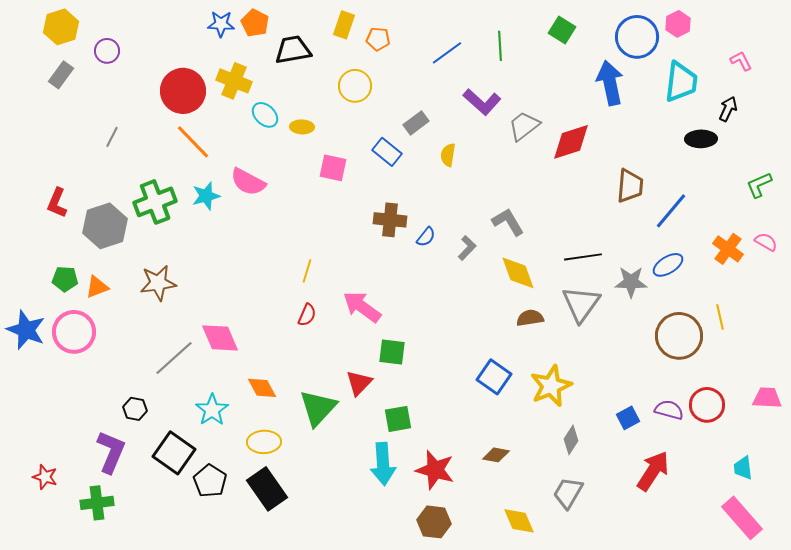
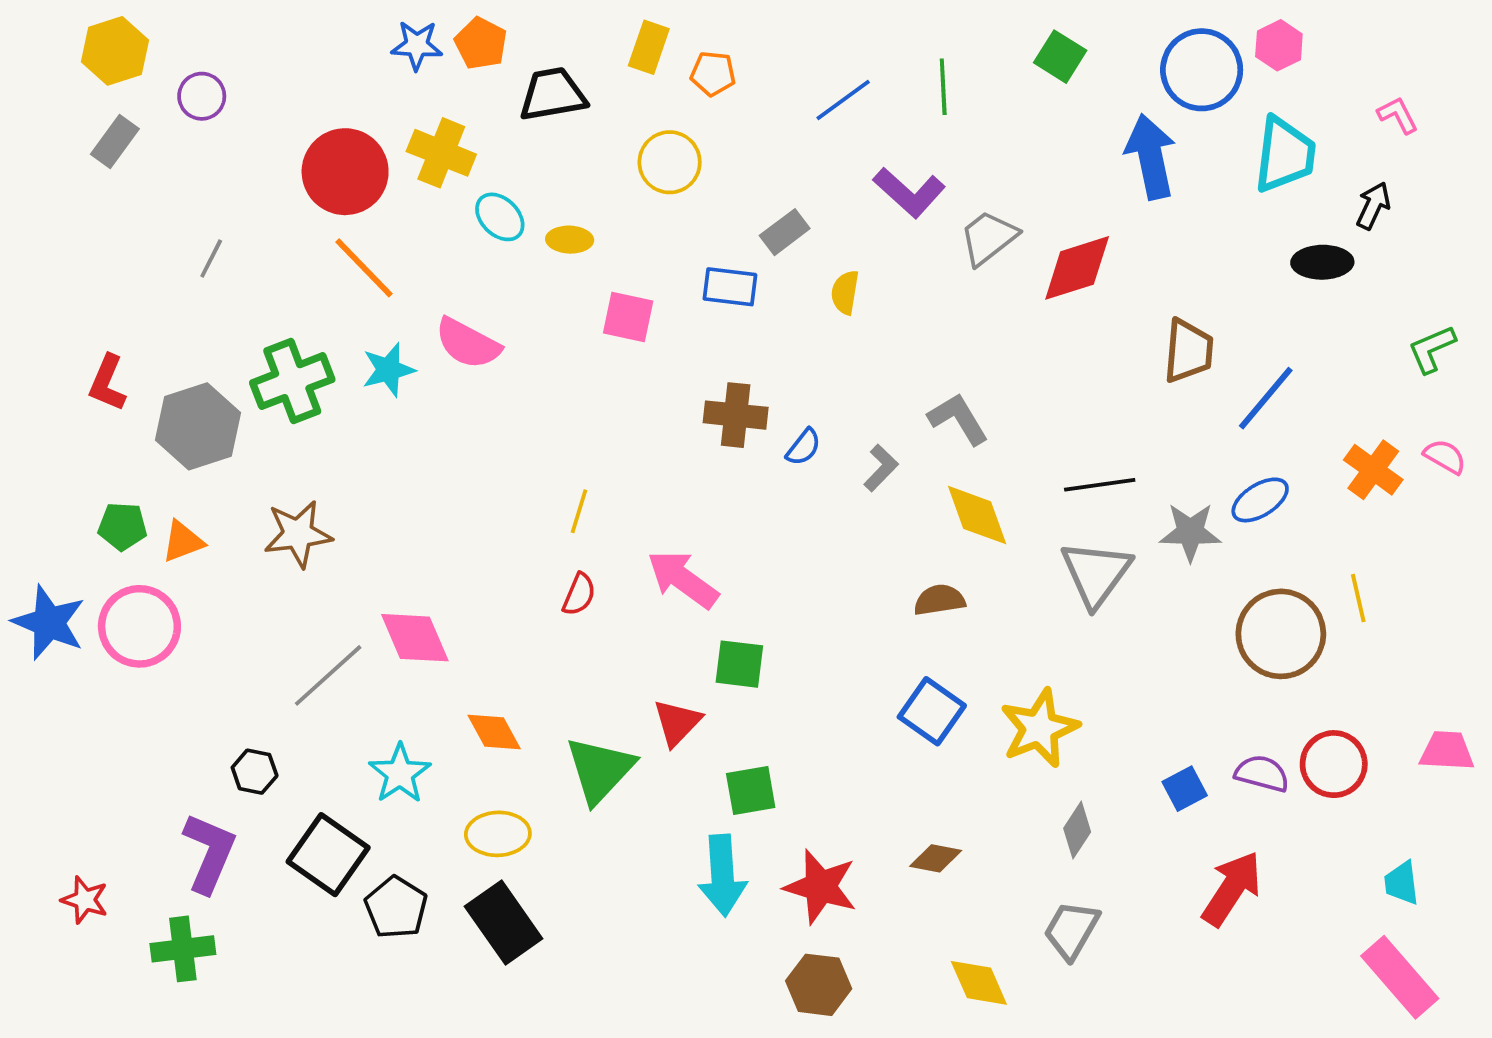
blue rectangle: (387, 152) -> (730, 287), turned -32
brown semicircle: (530, 318) -> (939, 600), moved

